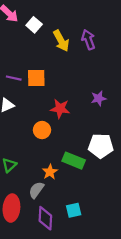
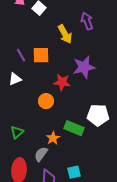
yellow arrow: (61, 41) -> (65, 34), moved
purple line: (14, 78) -> (21, 55), turned 48
purple star: (99, 98) -> (84, 67), moved, size x1.6

